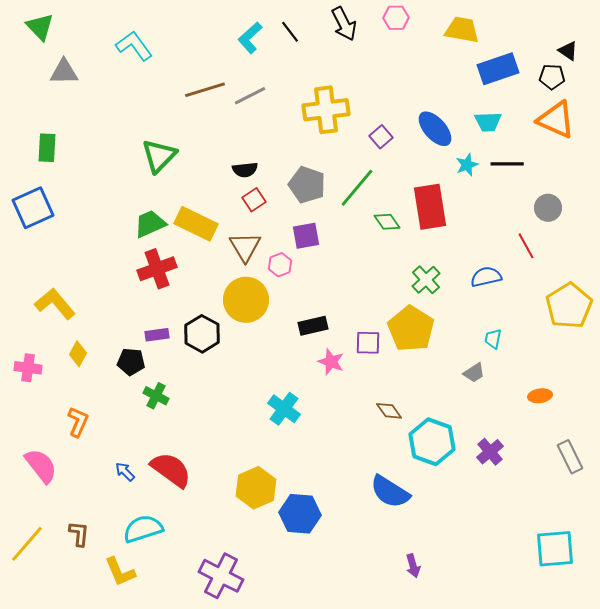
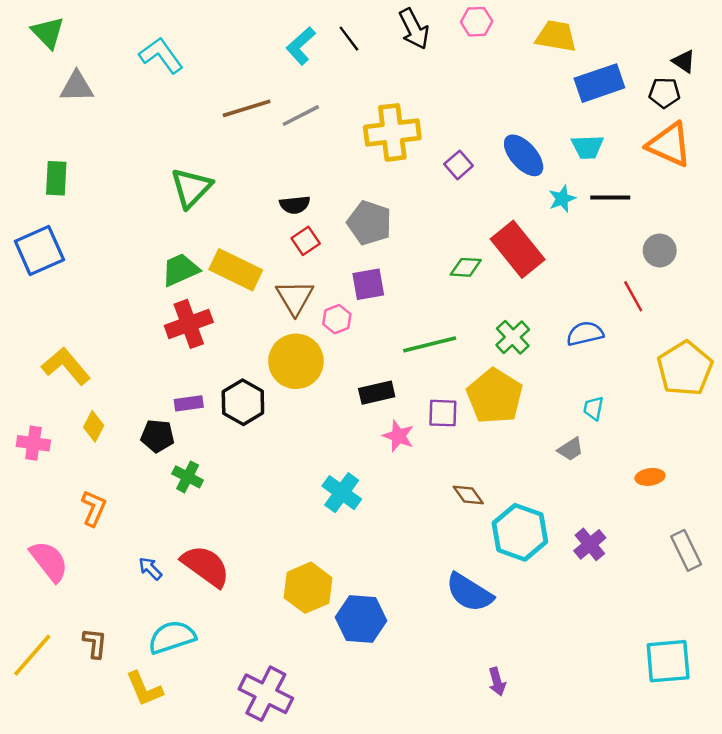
green line: (357, 188) -> (430, 344), moved, turned 36
red rectangle: (430, 207) -> (518, 249), turned -30
green diamond: (387, 222) -> (466, 267), turned -52

